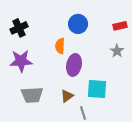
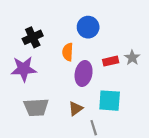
red rectangle: (120, 26) -> (111, 61), moved
black cross: (19, 28) -> (33, 37), moved

